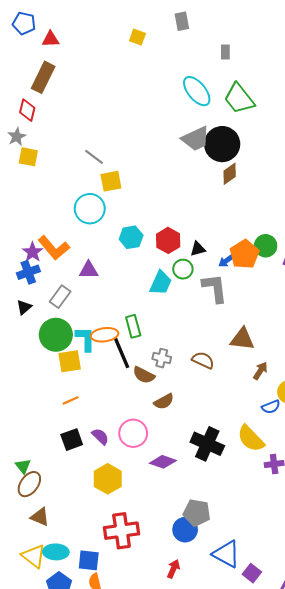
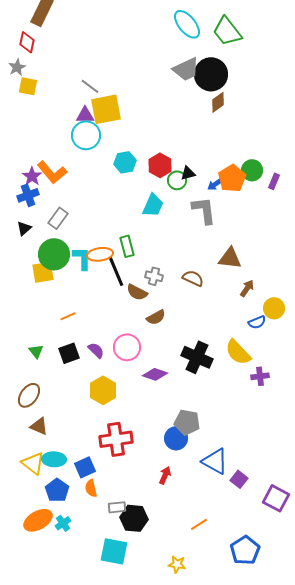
yellow square: (111, 181) -> (106, 109), size x1.5
green circle: (183, 269) -> (177, 180), moved
purple triangle: (89, 270) -> (85, 115), moved
yellow square: (70, 361) -> (43, 272), moved
green triangle: (23, 466) -> (36, 351), moved
blue square: (89, 560) -> (85, 467), turned -30

